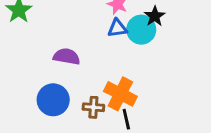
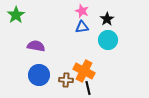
cyan circle: (141, 30) -> (108, 40), moved
purple semicircle: (67, 57) -> (36, 46), moved

